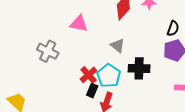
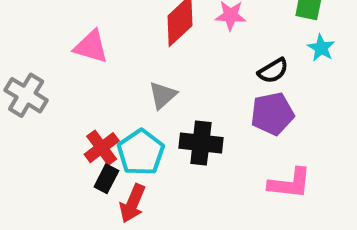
black semicircle: (173, 28) -> (273, 71), turned 35
gray triangle: (118, 46) -> (163, 95), turned 35

